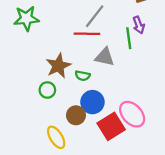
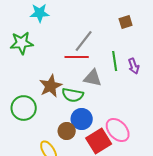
purple arrow: (139, 25) -> (134, 66), moved
green semicircle: (83, 76) -> (73, 95), size x1.5
green circle: (47, 90) -> (24, 108), moved, size x1.6

